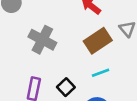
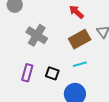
black square: (66, 87) -> (52, 73), turned -32

